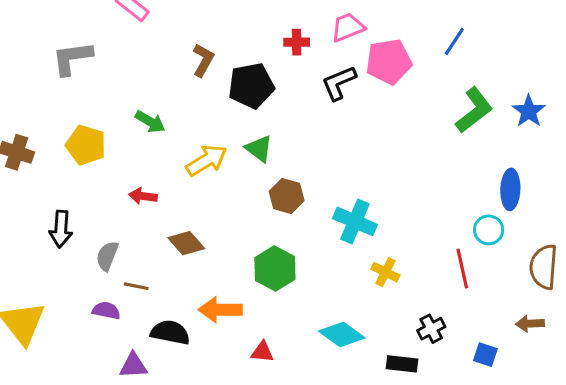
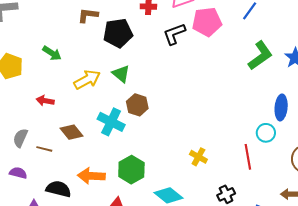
brown L-shape: (203, 60) -> (88, 15), turned -115
cyan cross: (355, 221) -> (111, 122), moved
green hexagon: (275, 269) -> (131, 170), moved
brown line: (136, 286) -> (44, 149), moved

